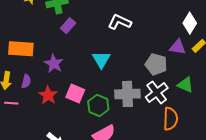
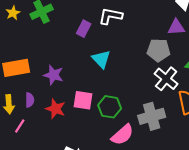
purple rectangle: (68, 26) -> (84, 29), moved
gray cross: (127, 94) -> (152, 116), moved
pink line: (11, 103) -> (20, 126), turned -48

